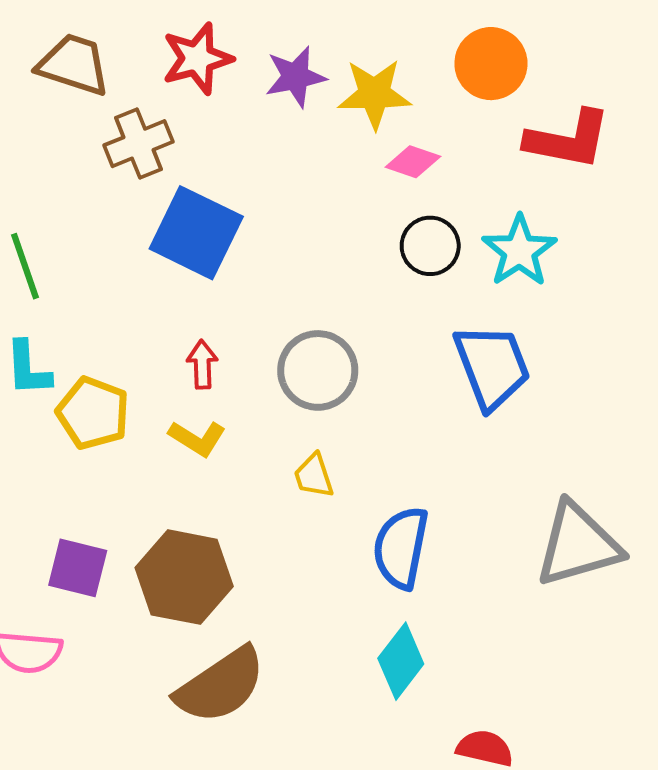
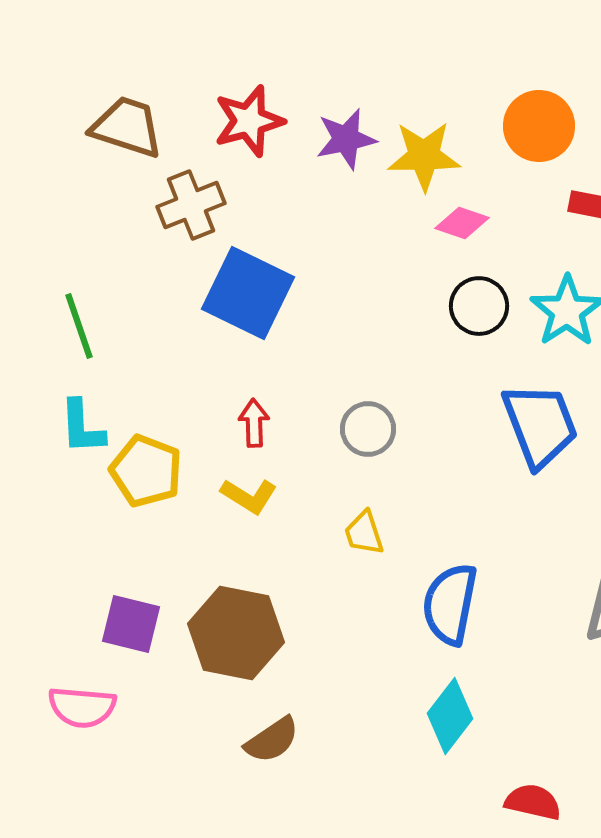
gray circle: (318, 370) -> (368, 429), size x0.7
brown semicircle: (221, 685) -> (272, 740), size x0.6

